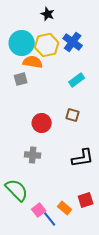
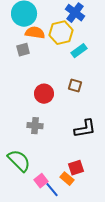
yellow hexagon: (47, 45) -> (61, 33), moved
red square: (86, 200) -> (76, 168), moved

